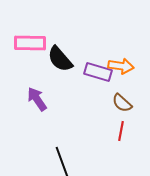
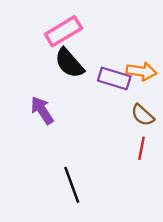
pink rectangle: (30, 43) -> (63, 31), moved, turned -32

